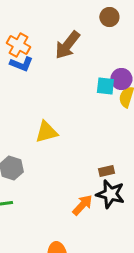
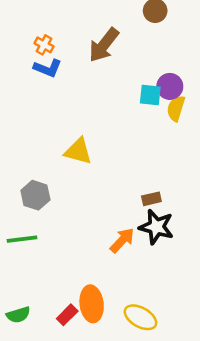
orange cross: (18, 45) -> (44, 45), size x0.7
yellow triangle: (46, 132) -> (78, 151), turned 30

